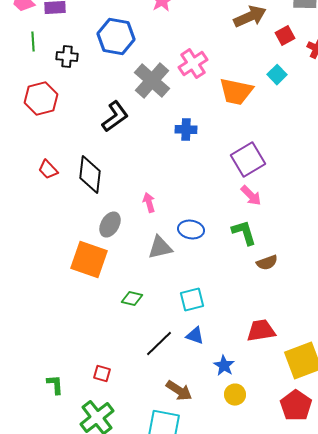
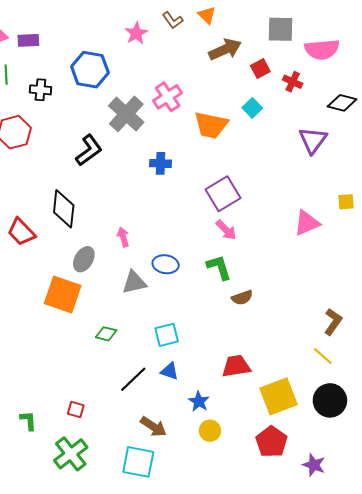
red trapezoid: (48, 170) -> (21, 232), moved, size x1.4

